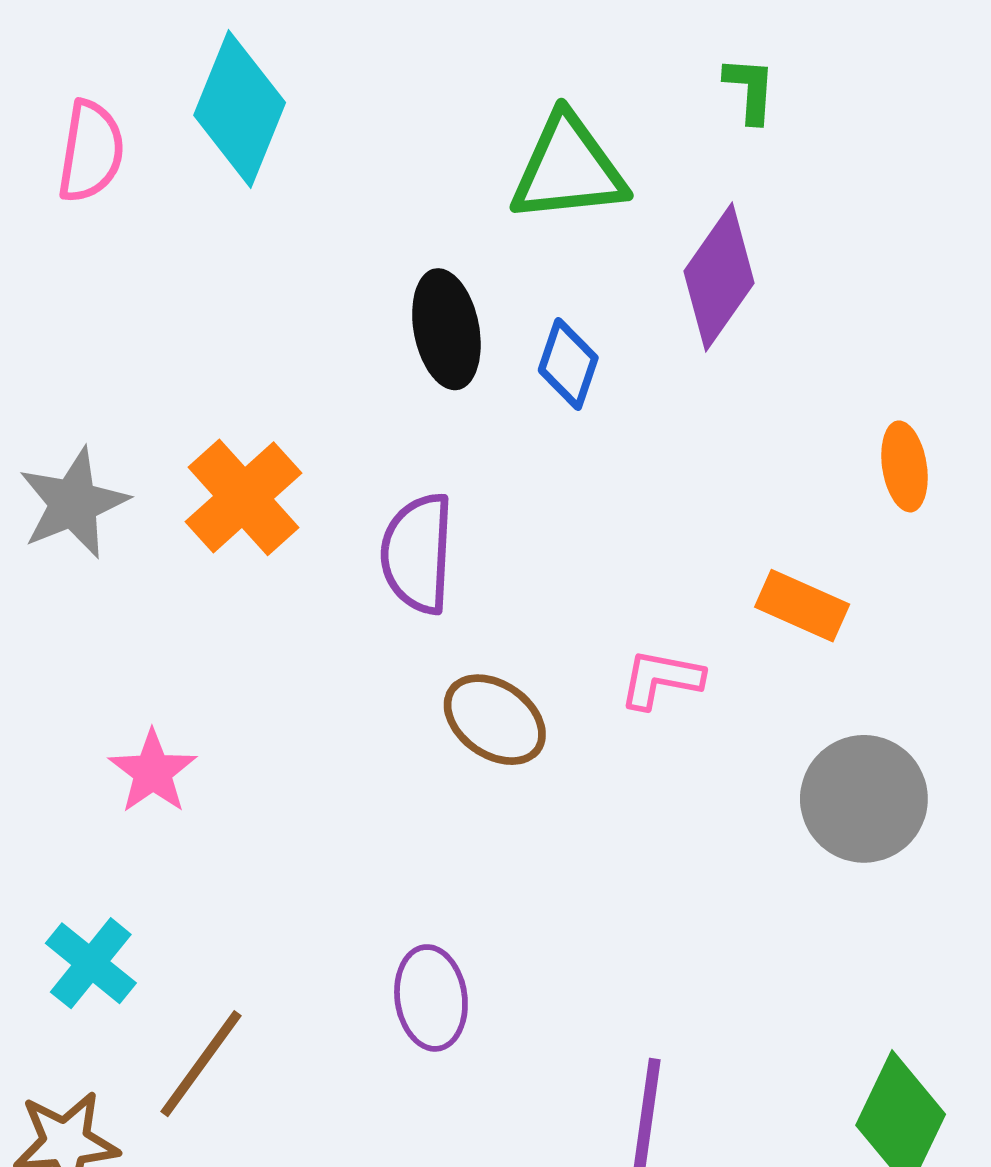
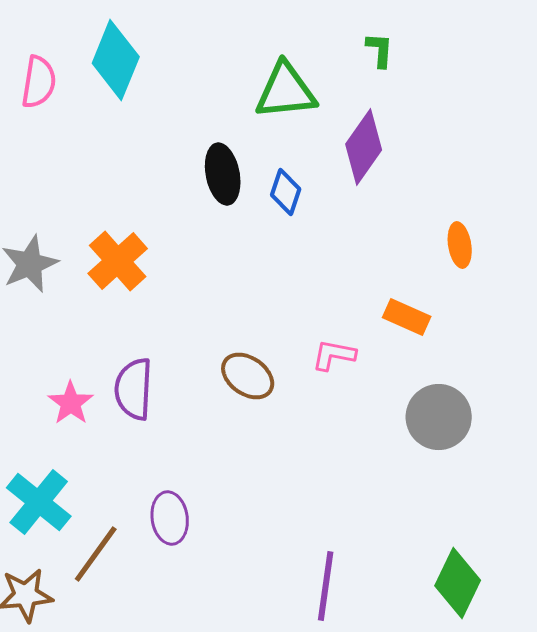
purple semicircle: (417, 553) -> (134, 389), moved
cyan cross: (91, 963) -> (39, 502), size x1.4
purple ellipse: (431, 998) -> (170, 518), moved

